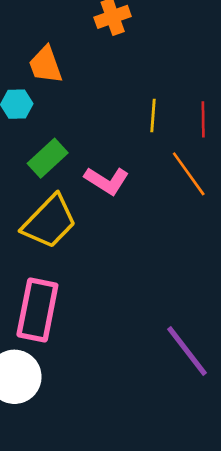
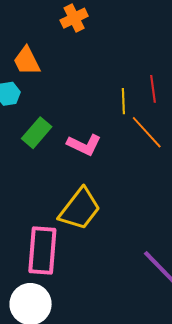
yellow line: (153, 116) -> (123, 101), moved
yellow trapezoid: (49, 222) -> (80, 209), moved

